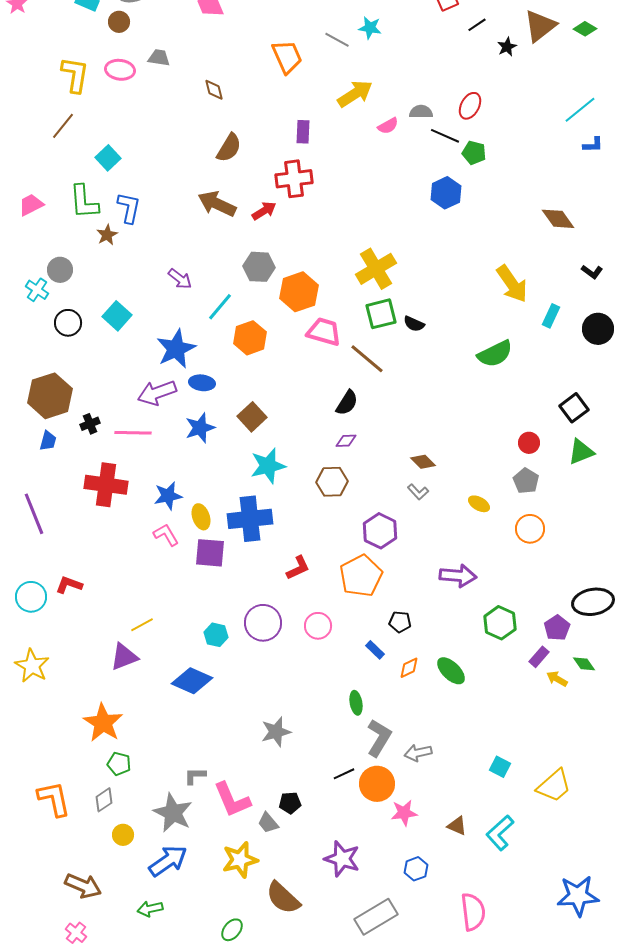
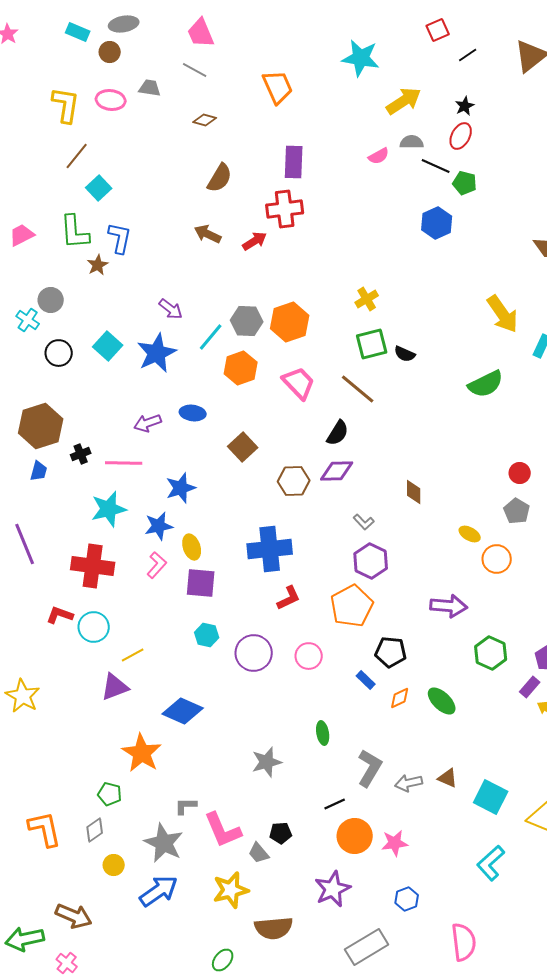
cyan star: (370, 28) -> (361, 58), size x1.6
gray line: (337, 40) -> (195, 70), moved
black star: (507, 47) -> (465, 106), moved
brown diamond: (214, 90) -> (205, 120), turned -60
yellow arrow: (355, 94) -> (404, 101), moved
brown line: (63, 126) -> (77, 156), moved
purple rectangle: (303, 132) -> (294, 162), size x1.4
brown arrow: (217, 204) -> (208, 234), size x0.7
gray hexagon: (259, 267) -> (247, 321), moved
yellow cross: (376, 269) -> (367, 299), size x0.6
pink trapezoid: (324, 332) -> (299, 383), moved, turned 30
blue star: (176, 349) -> (157, 353), moved
purple arrow: (157, 393) -> (148, 423), size x0.7
blue star: (200, 428) -> (181, 488), moved
purple diamond: (346, 441) -> (337, 471), size x1.6
brown diamond: (423, 462) -> (414, 492), turned 45
cyan star: (268, 466) -> (109, 509), moved
brown hexagon: (332, 482) -> (294, 481), moved
red cross: (106, 485) -> (93, 566), moved
gray L-shape: (418, 492) -> (364, 522), moved
blue cross: (250, 519) -> (270, 549), moved
orange circle: (530, 529) -> (497, 559), moved
pink L-shape: (166, 535) -> (157, 565), turned 72
cyan circle: (31, 597) -> (94, 627), moved
black pentagon: (400, 622) -> (391, 652), size x1.4
cyan hexagon: (216, 635) -> (207, 635), moved
green ellipse: (356, 703) -> (323, 733), moved
orange star: (103, 723) -> (142, 753), moved
cyan square: (500, 767) -> (491, 797), size x1.6
orange circle: (377, 784) -> (355, 836), moved
brown triangle: (457, 826) -> (448, 778), moved
purple star: (342, 859) -> (333, 889), turned 30
brown semicircle: (283, 898) -> (274, 928), turned -48
green arrow: (150, 909) -> (25, 939), moved, size x1.5

